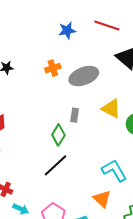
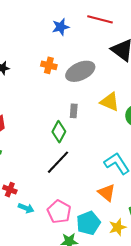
orange cross: (53, 68) -> (49, 65), turned 35

